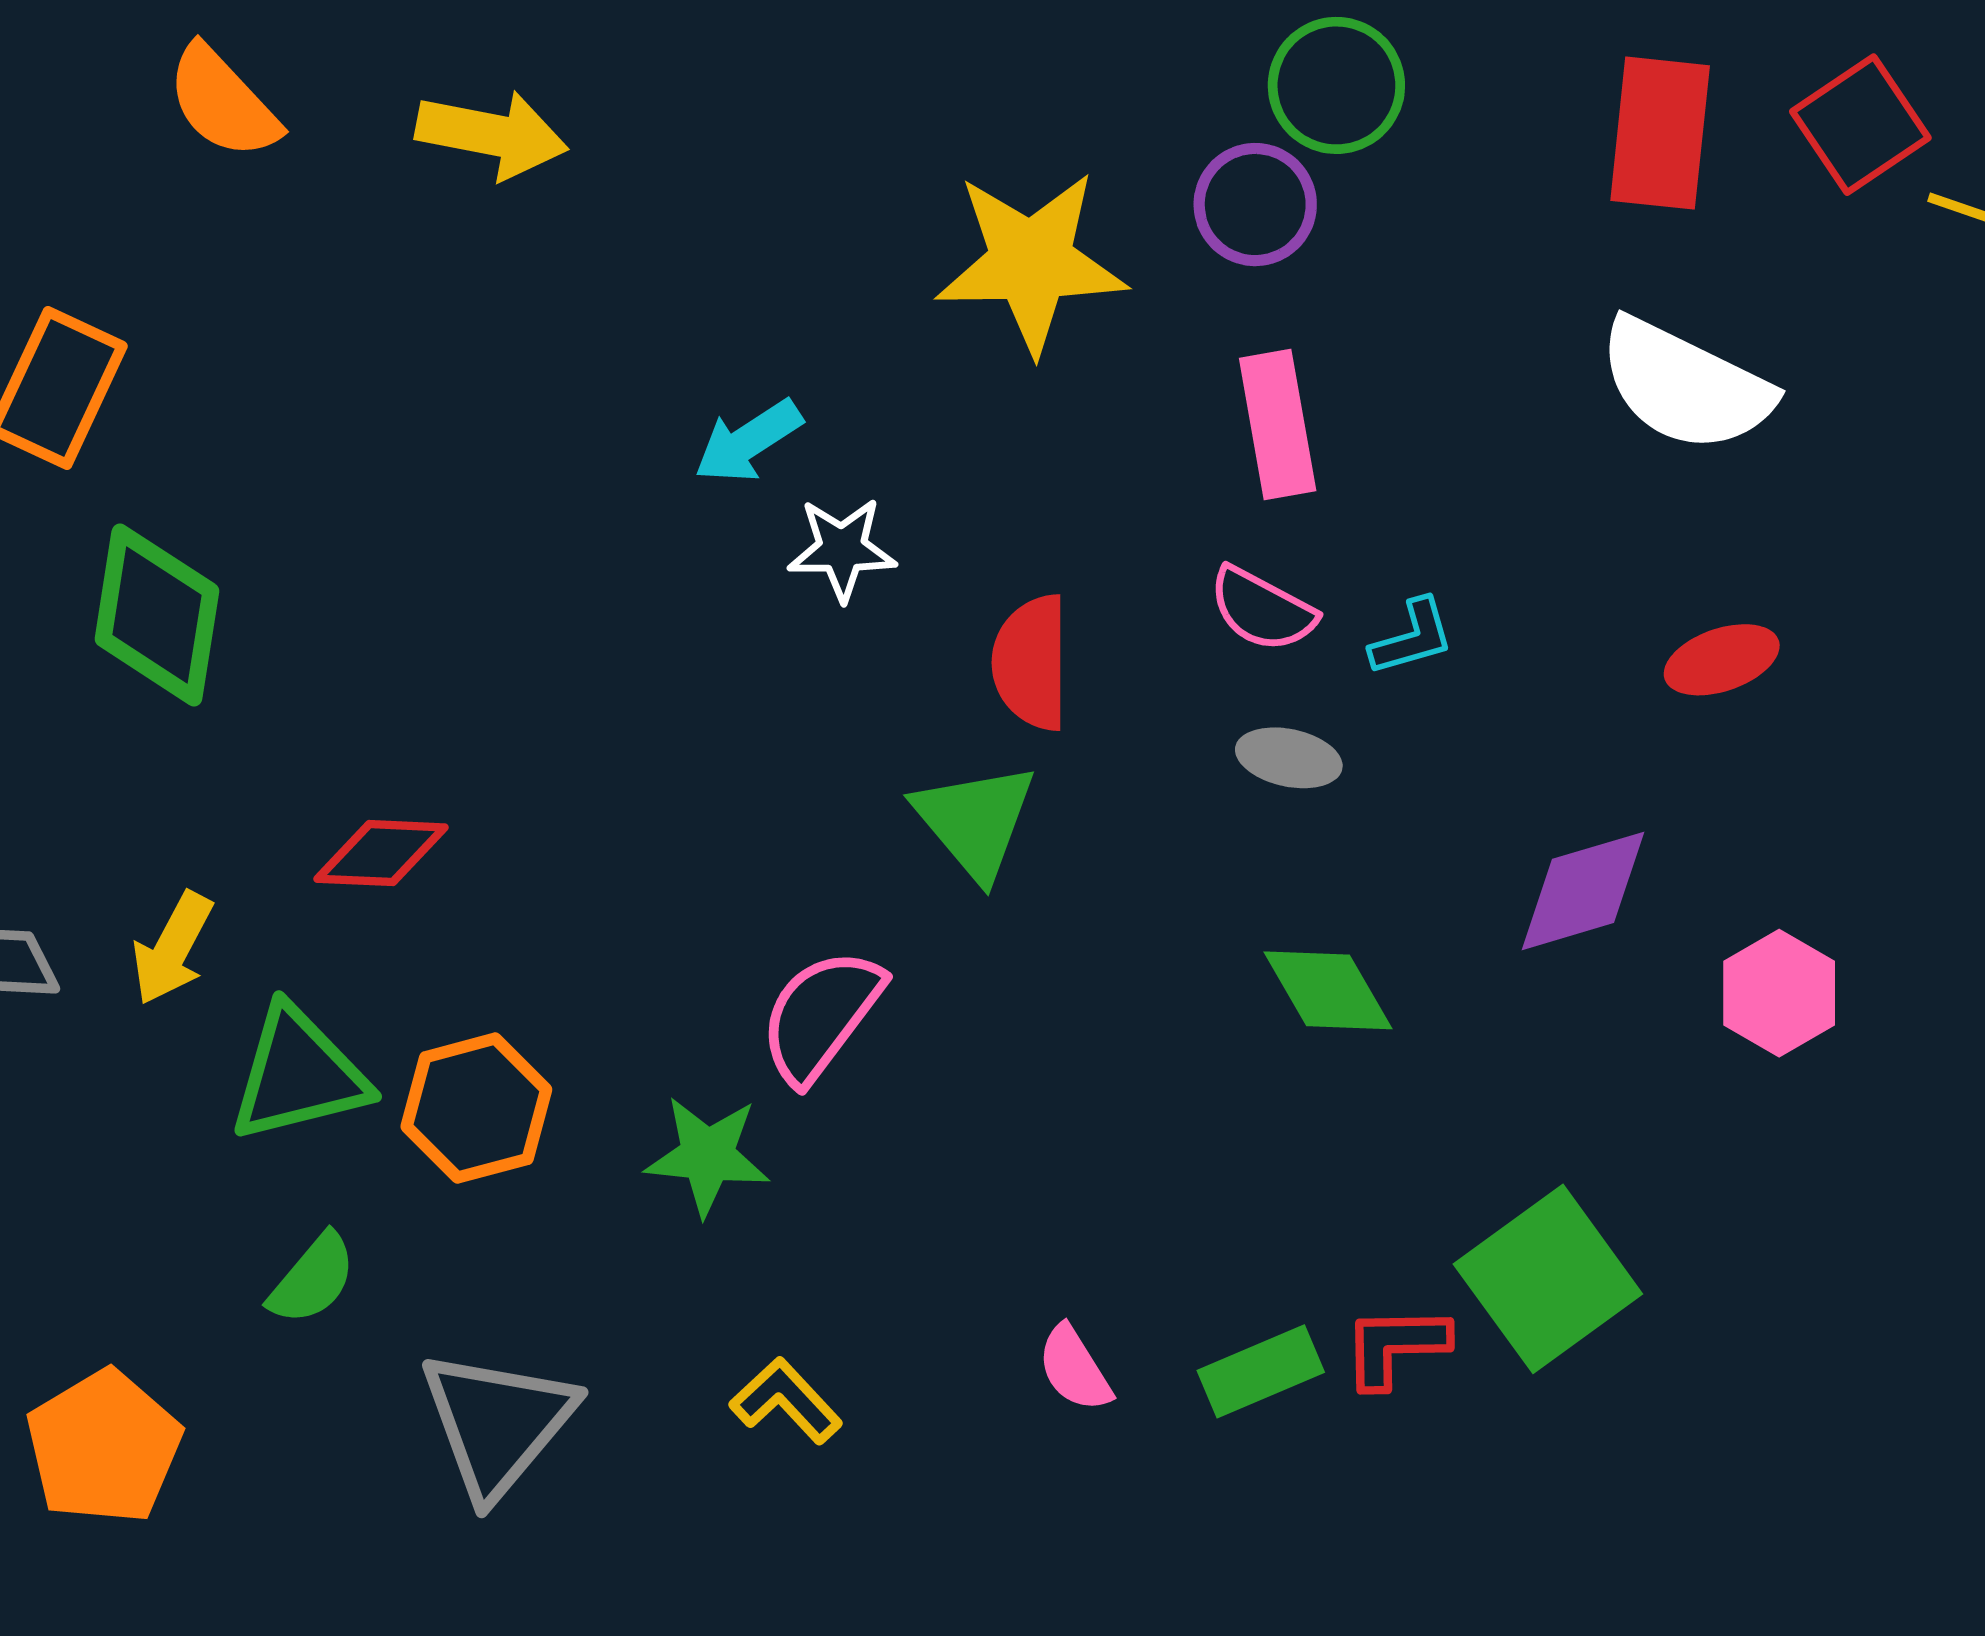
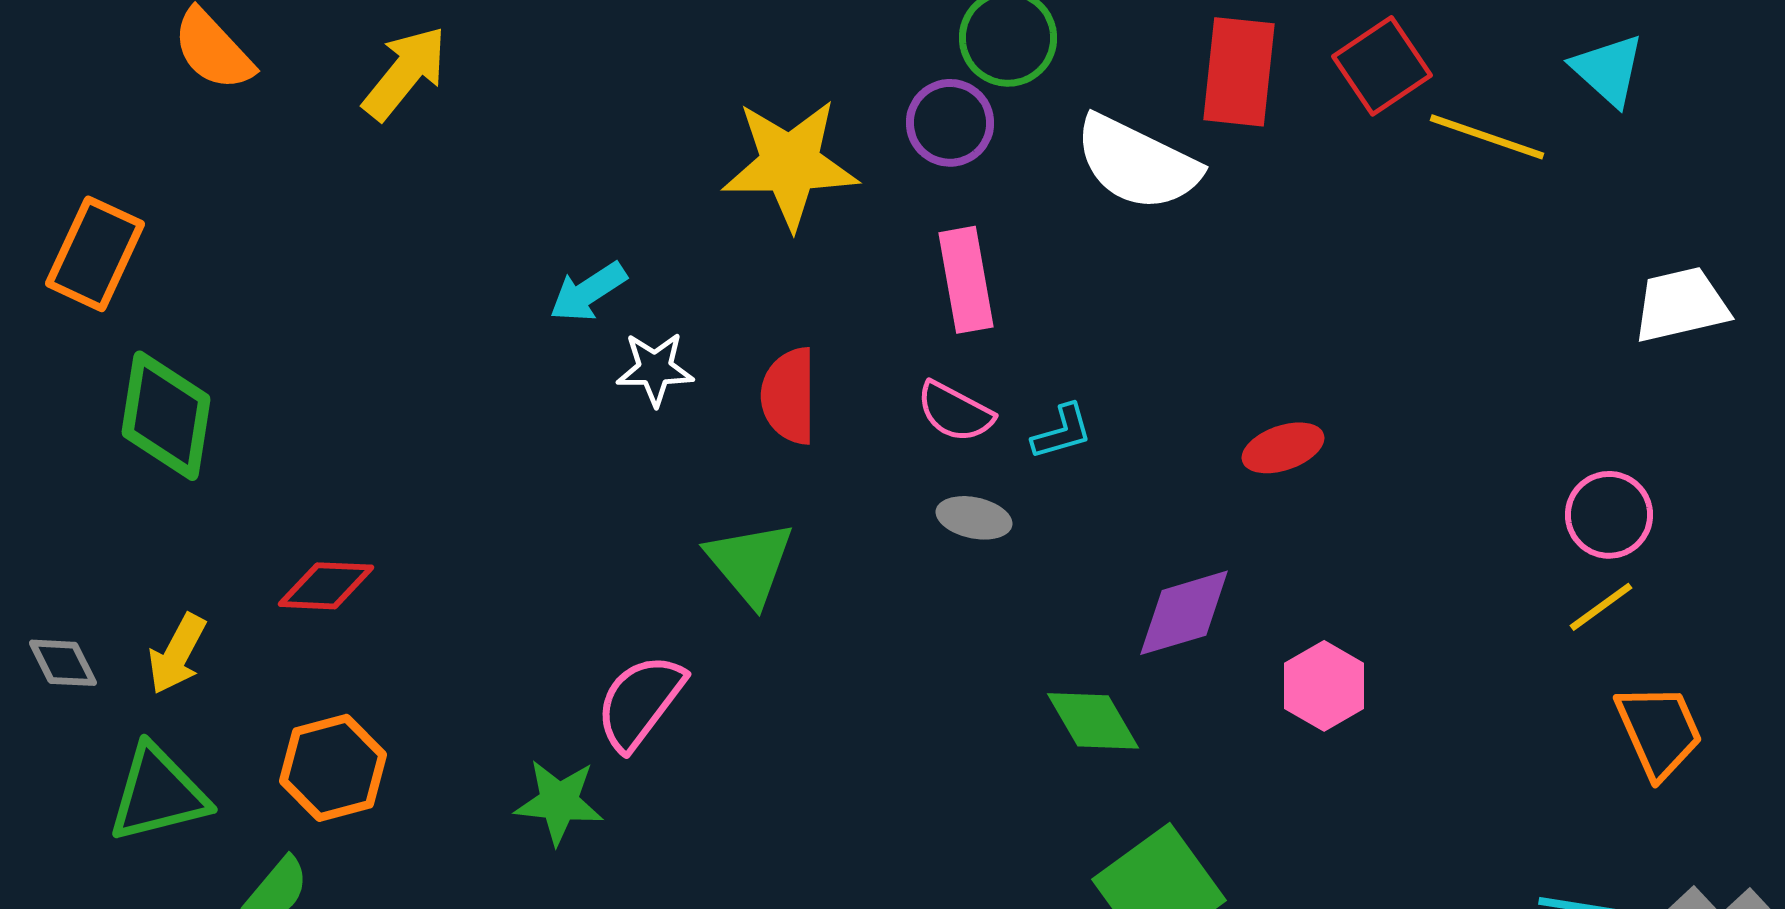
yellow arrow: (492, 134) -> (405, 73), turned -62
white semicircle: (1685, 385) -> (1137, 163), moved
red semicircle: (1031, 663) -> (789, 396), moved
green diamond: (1328, 990) -> (1093, 721), moved
green triangle: (298, 1074) -> (158, 794), moved
orange hexagon: (476, 1108) -> (333, 768), moved

